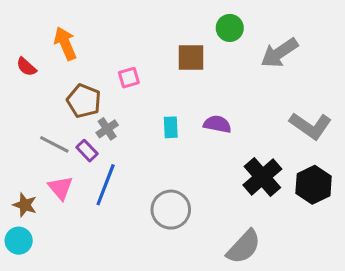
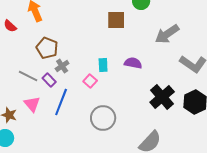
gray arrow: (279, 53) -> (167, 34), moved
pink square: (129, 78) -> (90, 81), moved, turned -32

